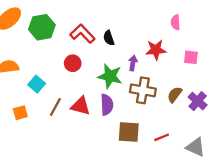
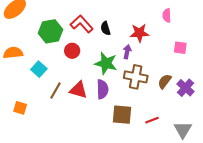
green hexagon: (42, 27) -> (50, 31), moved
red star: (156, 50) -> (139, 33), moved
orange square: (20, 113) -> (20, 108), moved, turned 32
gray triangle: (196, 147) -> (183, 130), turned 36

